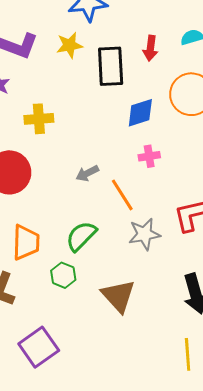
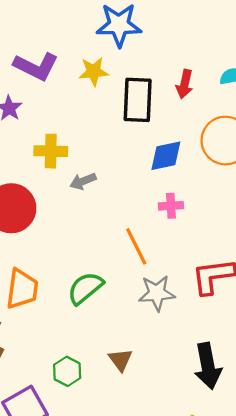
gray arrow: (87, 173) -> (83, 181), moved
green hexagon: (63, 275) -> (67, 371), moved
brown triangle: (118, 296) -> (120, 360), size x0.6

